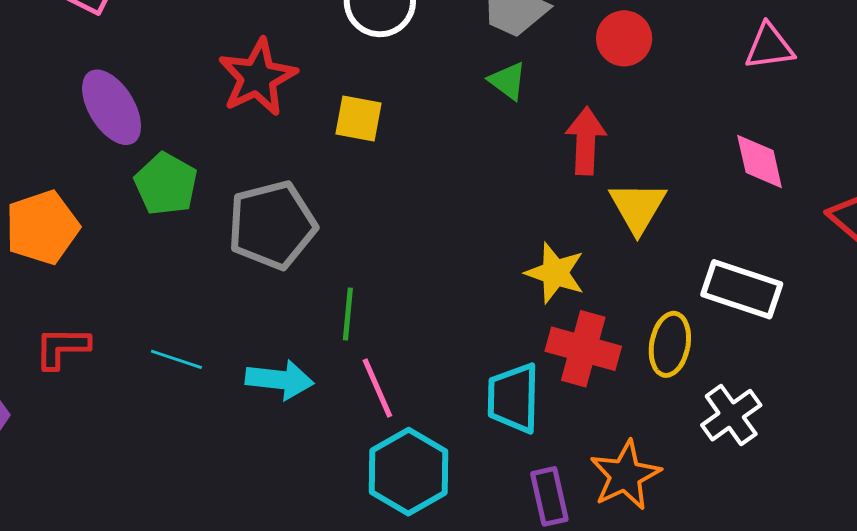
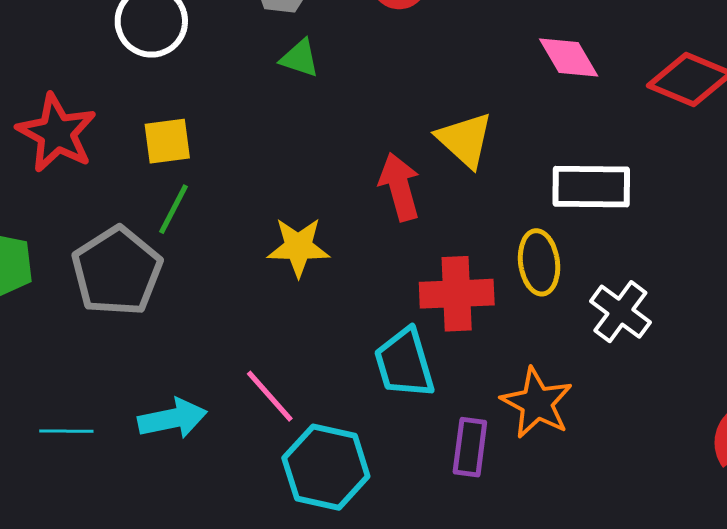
red arrow: (586, 141) -> (400, 187), moved
yellow star: (555, 273) -> (298, 247), moved
green line: (348, 314) -> (174, 209), moved, turned 40
purple rectangle: (549, 496) -> (470, 447), turned 38

